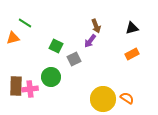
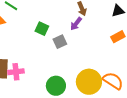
green circle: (51, 77) -> (56, 86), moved
orange semicircle: (127, 98) -> (113, 81), size x1.5

